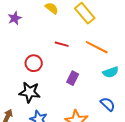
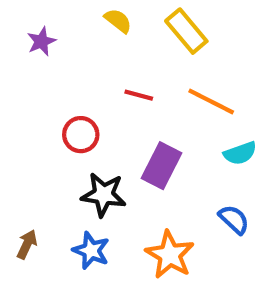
purple rectangle: (73, 78) -> (162, 166), size x1.5
black star: (30, 92) -> (104, 195), moved

